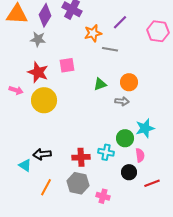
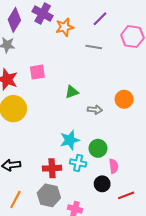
purple line: (120, 22) -> (100, 19), moved
orange star: (93, 33) -> (65, 27), moved
gray line: (110, 49) -> (94, 47), moved
orange circle: (129, 82) -> (124, 99), moved
cyan star: (145, 128) -> (70, 140), moved

